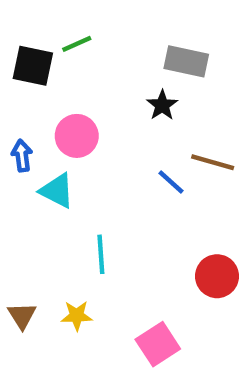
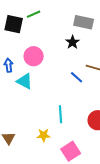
cyan line: (101, 254) -> (61, 114), moved
yellow star: (77, 316) -> (44, 135), moved

